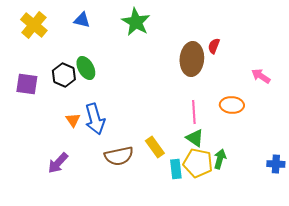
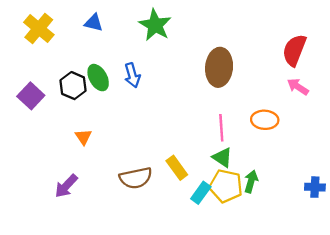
red semicircle: (214, 46) -> (294, 50), moved, size x1.8
purple square: (27, 84) -> (31, 96), turned 35
blue arrow: (95, 119) -> (132, 75), moved, size x0.7
cyan rectangle: (176, 169) -> (201, 193), turned 42

